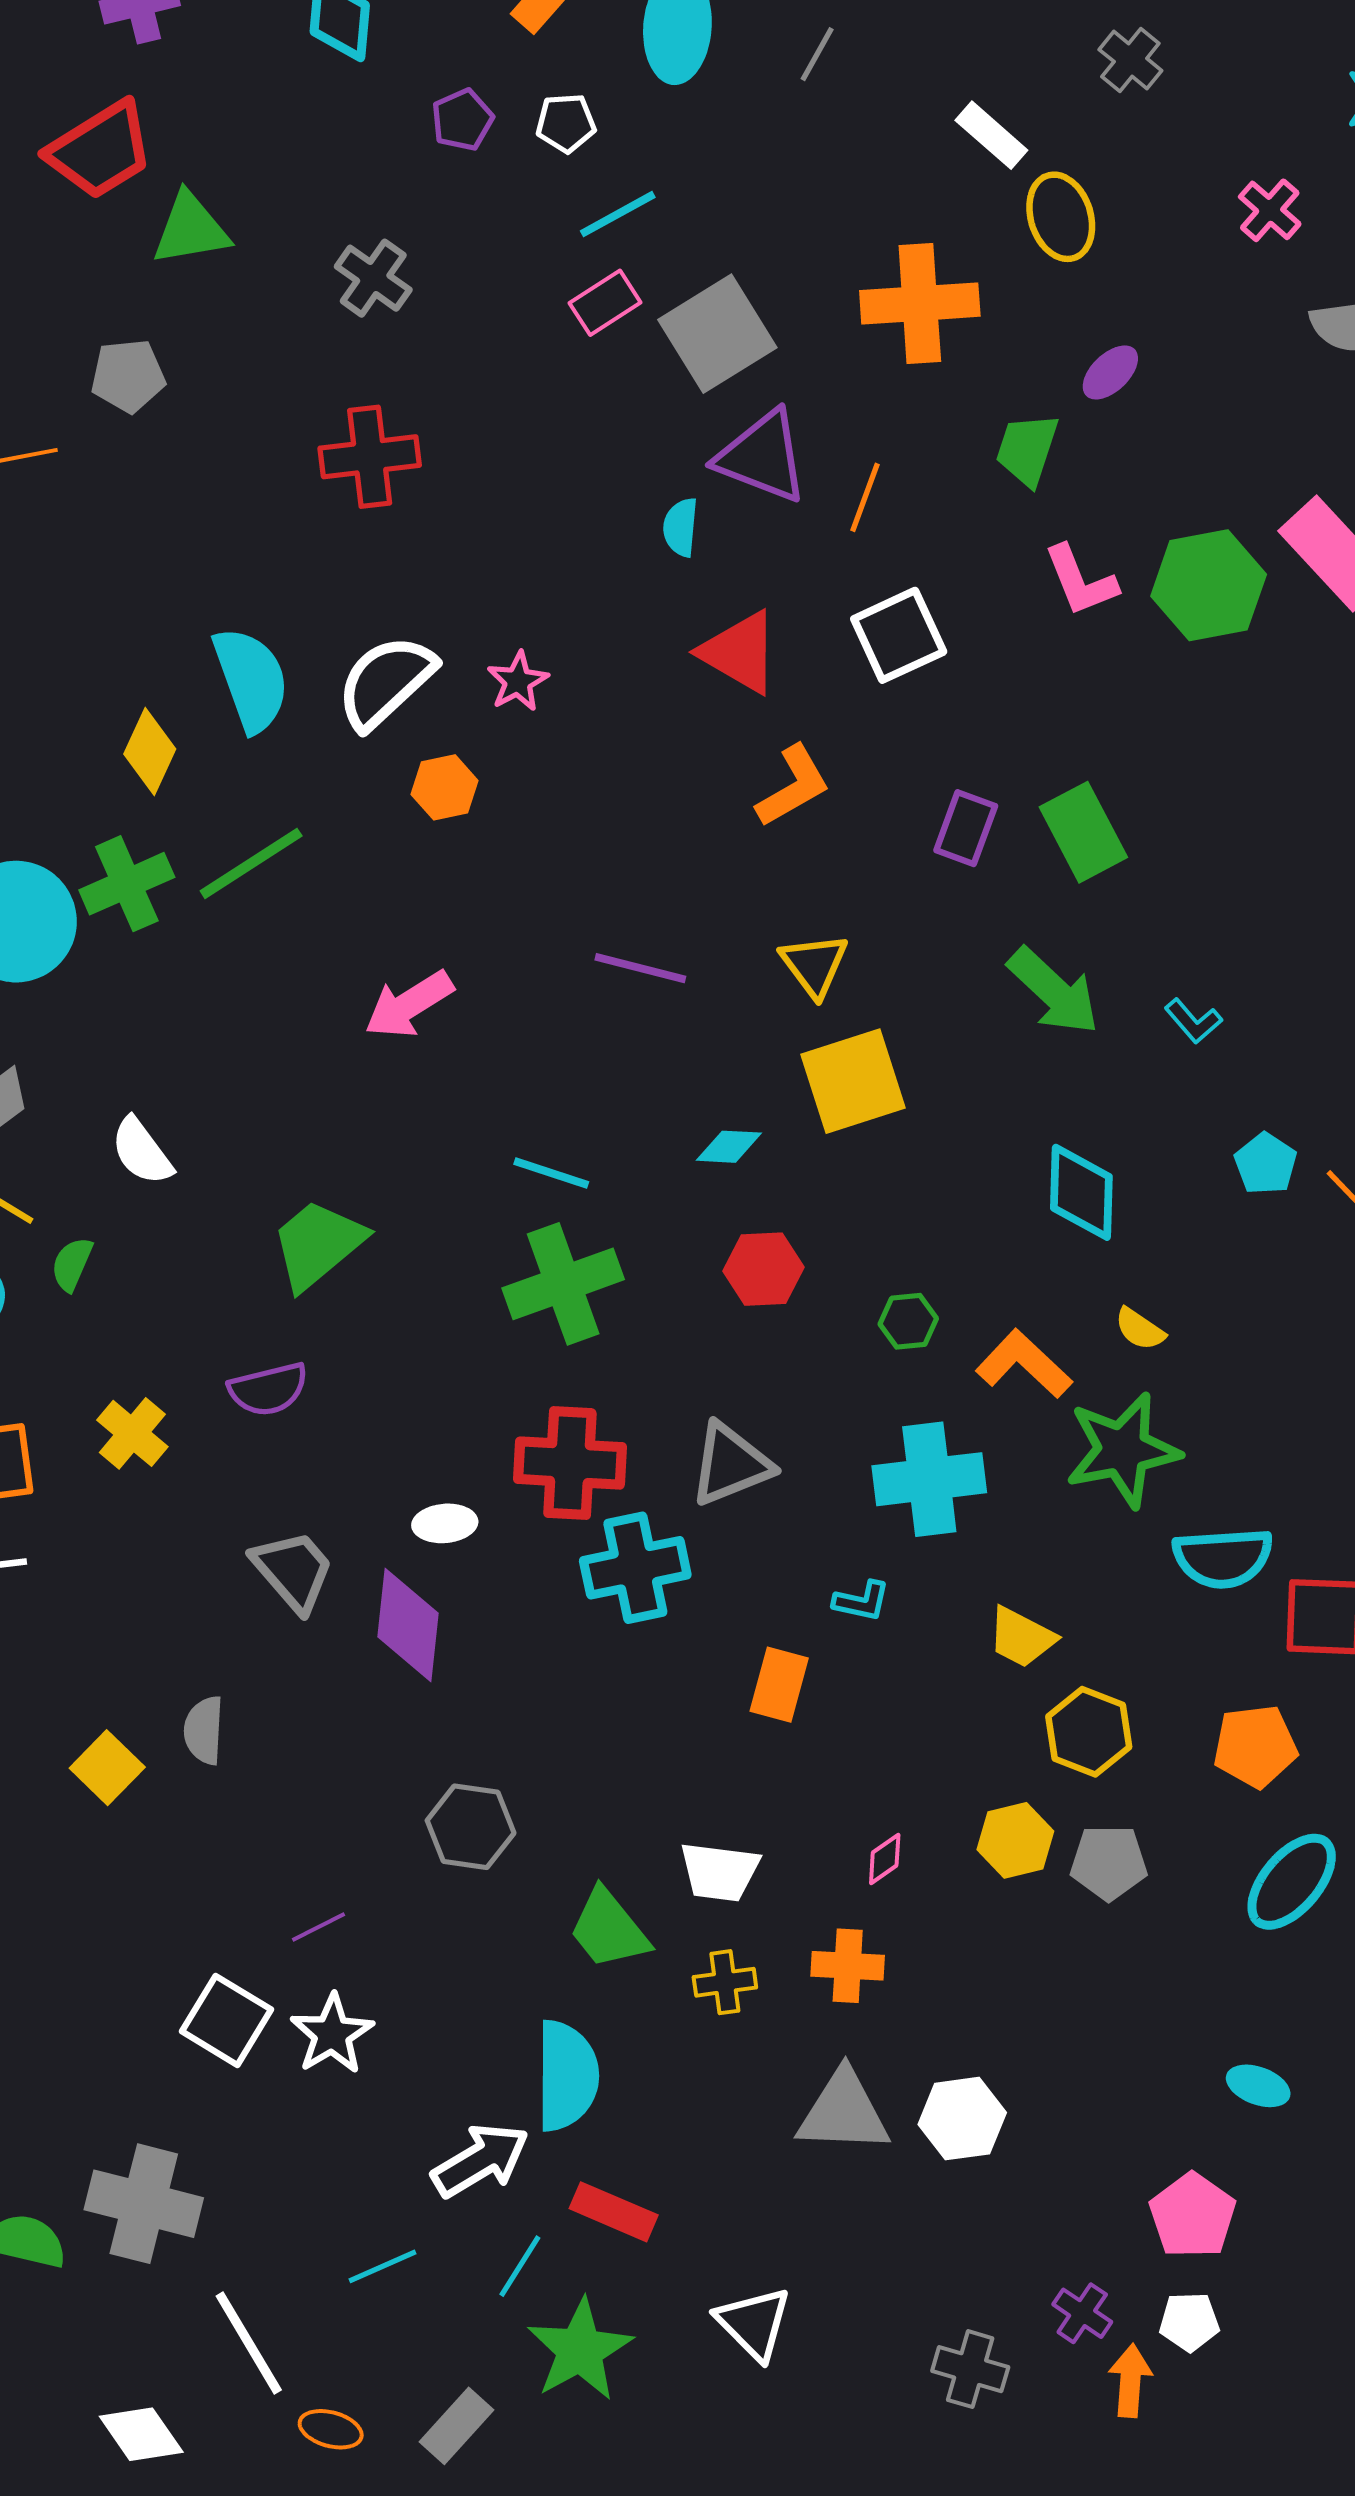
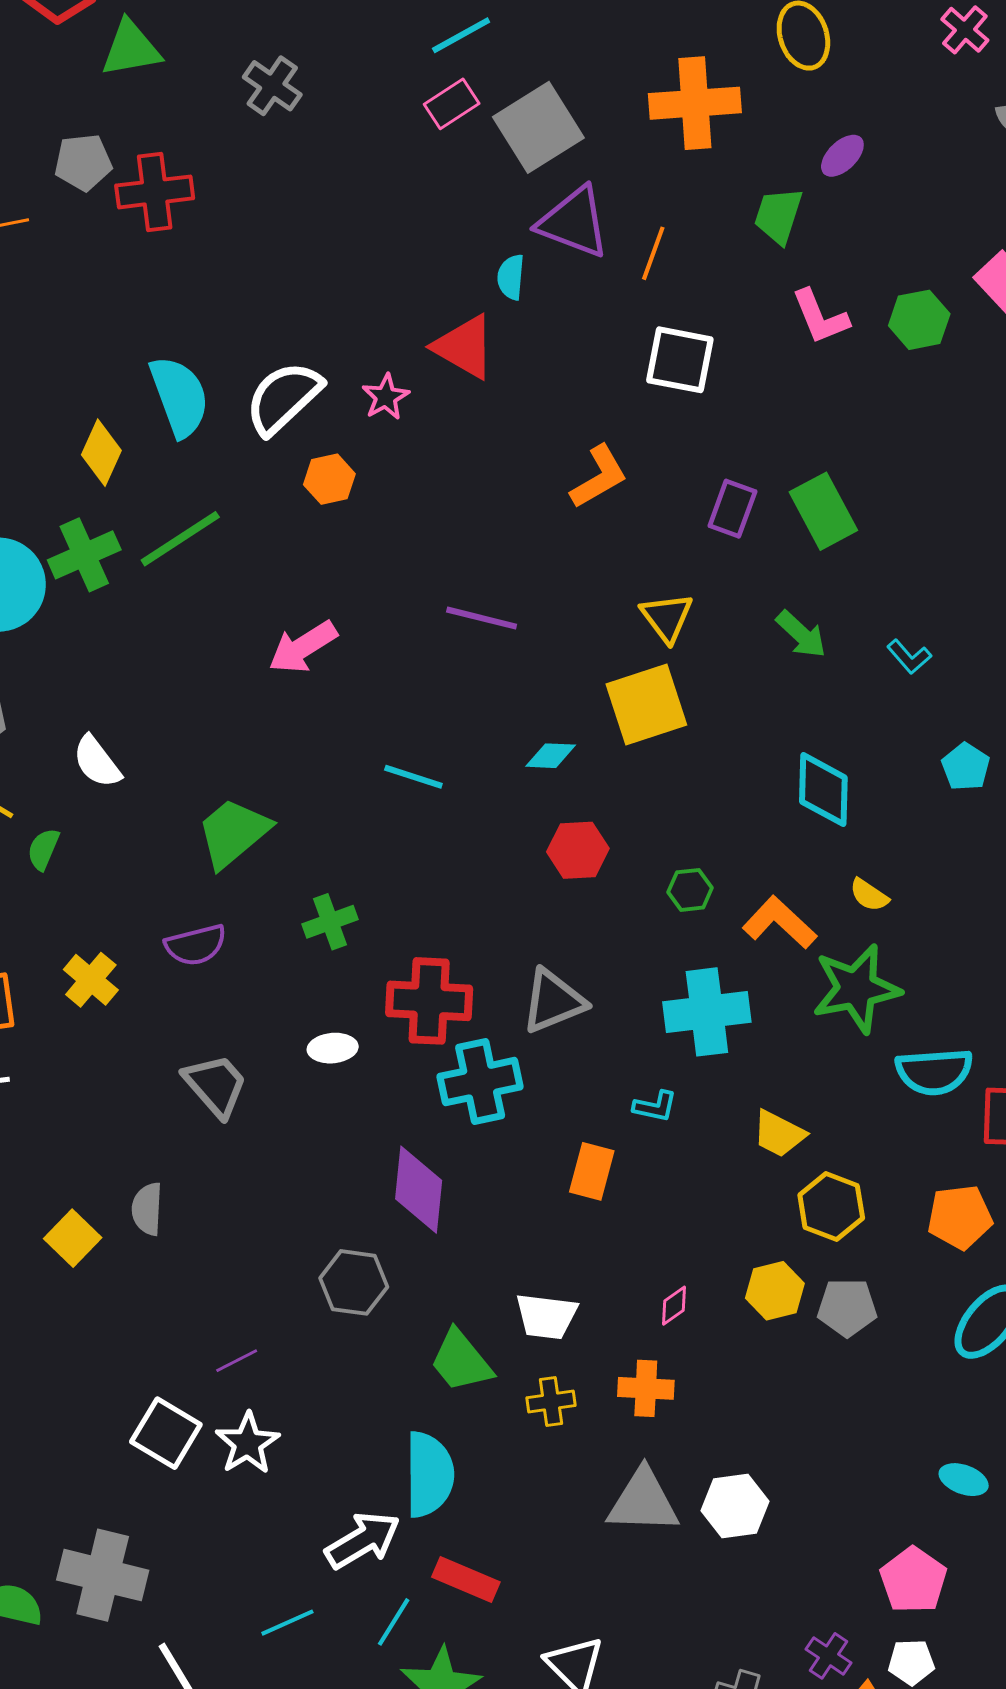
red cross: (370, 457) -> (155, 192), moved
green hexagon: (1209, 585) -> (919, 320), size x0.7
white square: (899, 635) -> (680, 360), turned 36
red triangle: (740, 652) -> (464, 347), moved
yellow triangle: (814, 965) -> (667, 617), moved
green arrow: (1054, 991) -> (801, 634), size x0.7
green cross: (563, 1284) -> (330, 922), moved, size x0.6
purple diamond: (408, 1625) -> (419, 1190), moved

